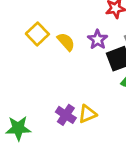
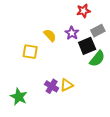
yellow square: (37, 34) -> (30, 52), moved, turned -35
green star: (18, 128) -> (19, 97), turned 30

